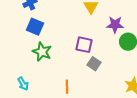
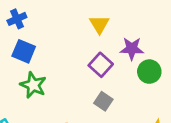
purple square: (84, 45) -> (101, 65), moved, turned 30

